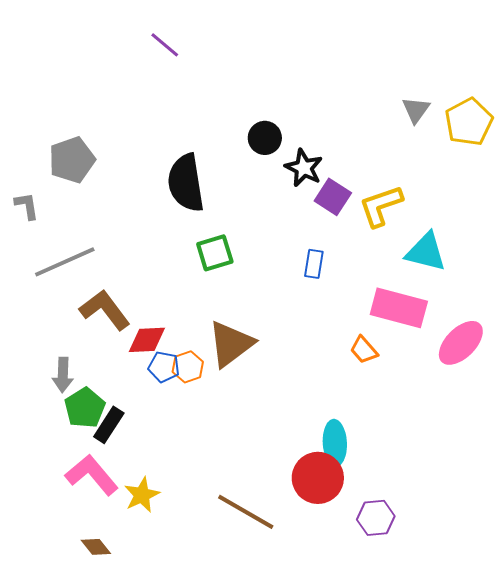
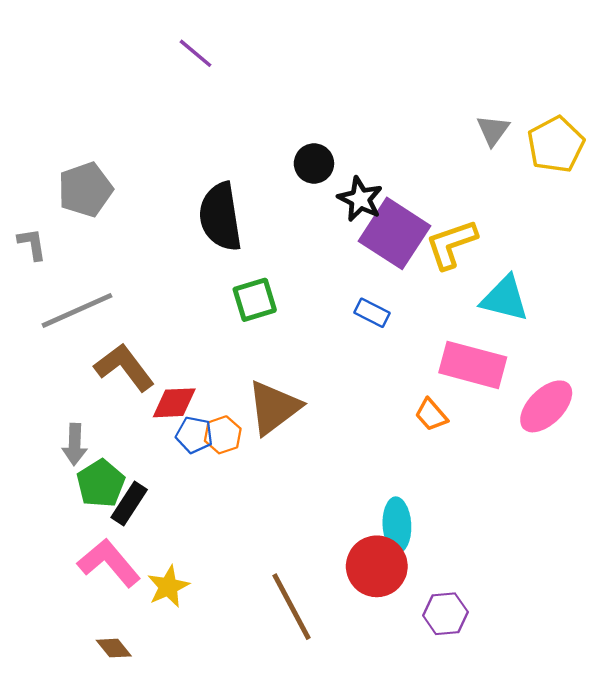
purple square: (333, 197) -> (395, 233), size x1.6
blue rectangle: (314, 264) -> (372, 313), turned -72
brown line: (246, 512) -> (291, 607), turned 32

